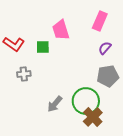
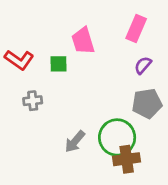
brown cross: (93, 117) -> (127, 159), turned 36

